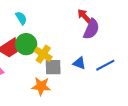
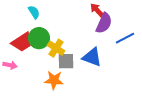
blue triangle: (79, 63) -> (92, 57), size x1.5
blue line: (105, 65) -> (125, 38), moved

